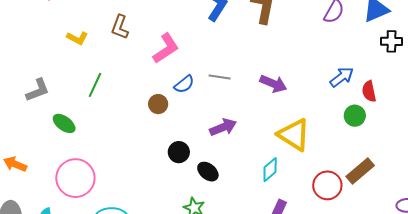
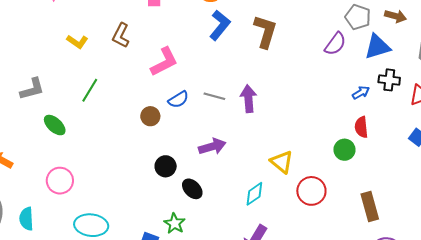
blue arrow: (342, 77) -> (361, 93), moved, size x0.7
purple arrow: (273, 84) -> (248, 99), moved, turned -124
yellow triangle: (294, 135) -> (282, 162), size x0.7
brown rectangle: (360, 171) -> (370, 206), moved, turned -72
pink circle: (75, 178) -> (60, 181), size x0.7
red circle: (327, 185) -> (311, 191), moved

